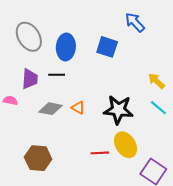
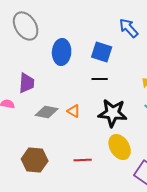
gray ellipse: (29, 37) -> (26, 26), moved
black line: (57, 75) -> (100, 79), moved
red line: (100, 153) -> (83, 160), moved

